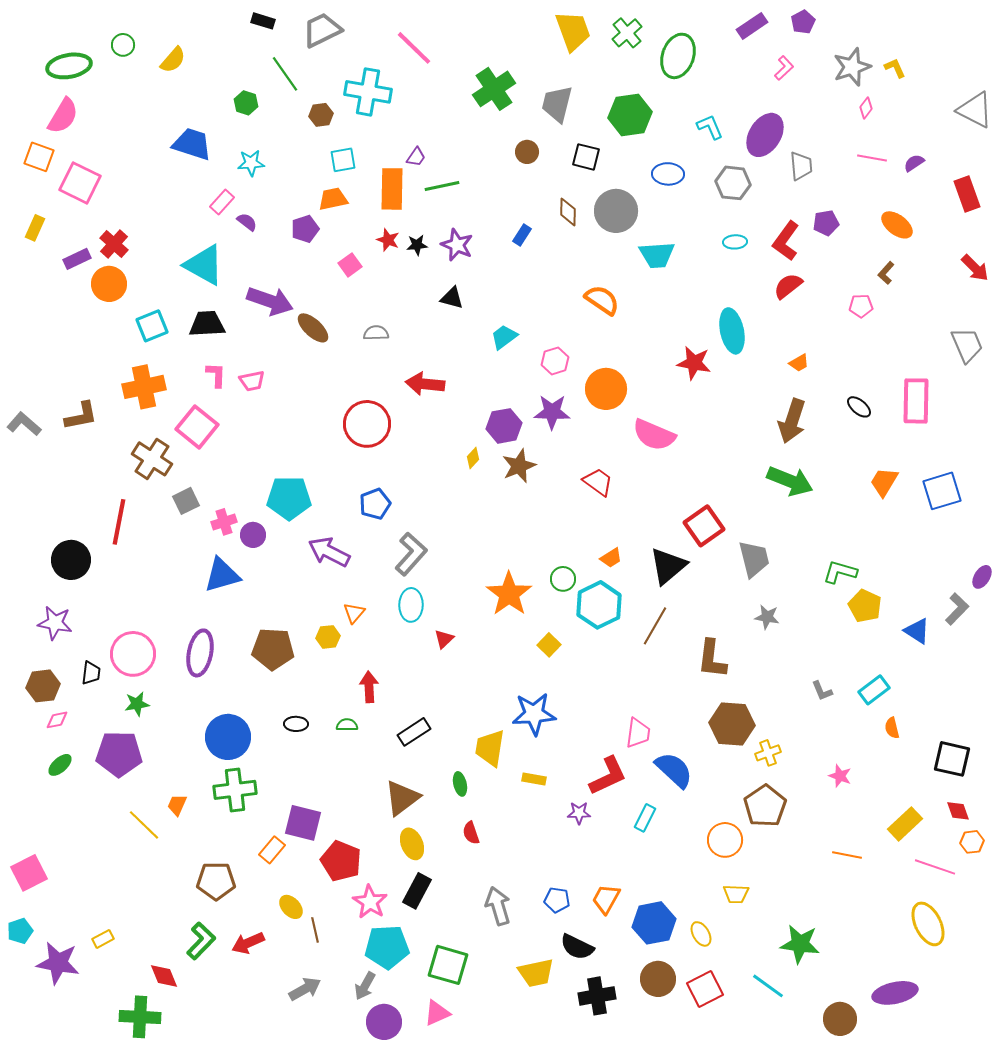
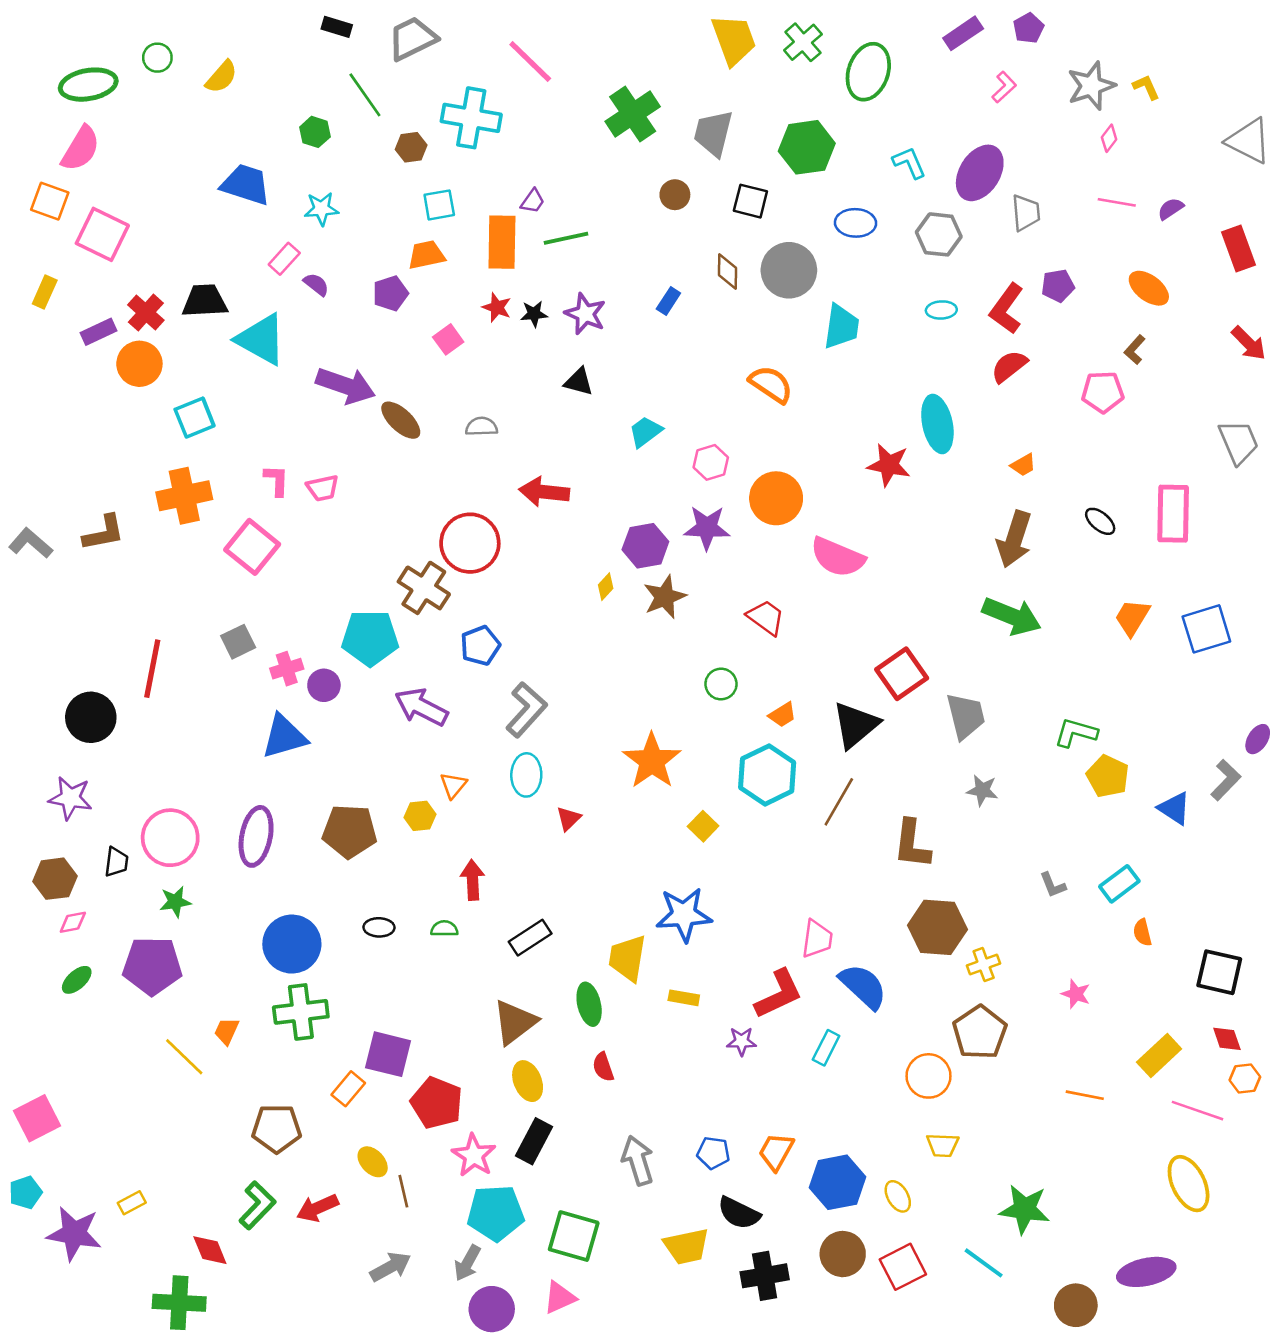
cyan trapezoid: (657, 255) -> (841, 327), turned -78
pink pentagon: (861, 306) -> (1103, 392), size x1.4
black trapezoid: (207, 324) -> (205, 301), moved
brown cross: (152, 459) -> (424, 588), moved
green circle: (563, 579) -> (721, 684), moved
green ellipse: (460, 784) -> (589, 1004), size x1.4

